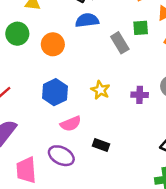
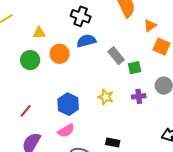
green square: (141, 28) -> (135, 68), moved
orange circle: (53, 44) -> (60, 54), moved
pink semicircle: (71, 124) -> (66, 131), moved

